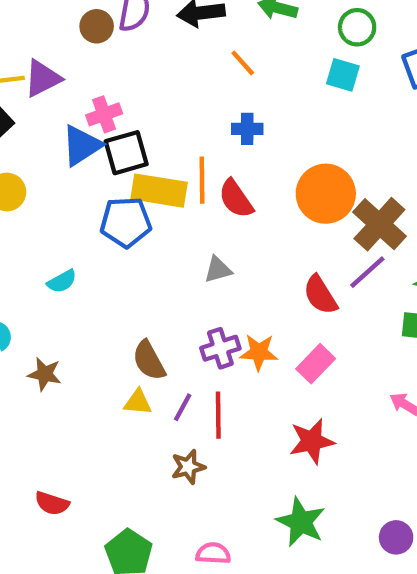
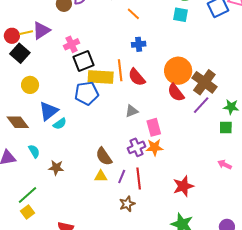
blue triangle: (82, 145) -> (48, 111), moved
red semicircle: (320, 295) -> (176, 93), moved
pink rectangle: (316, 364) -> (154, 127), moved, turned -54

